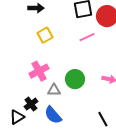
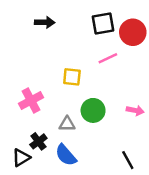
yellow square: (45, 35) -> (72, 77), moved, turned 35
pink cross: (39, 71) -> (31, 101), moved

